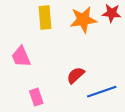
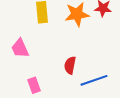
red semicircle: (76, 75) -> (70, 65), turned -36

